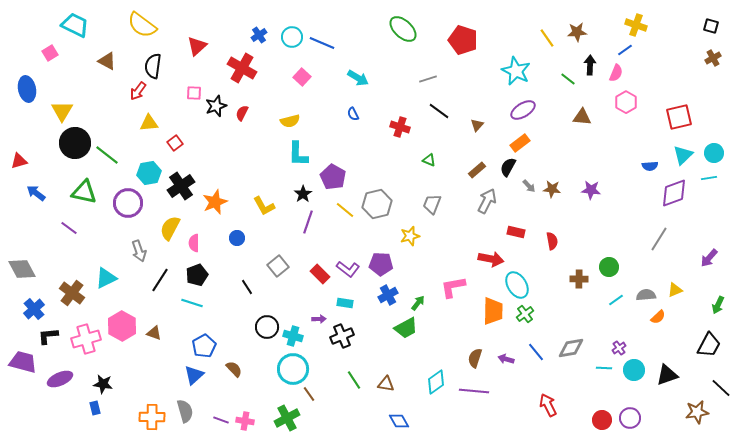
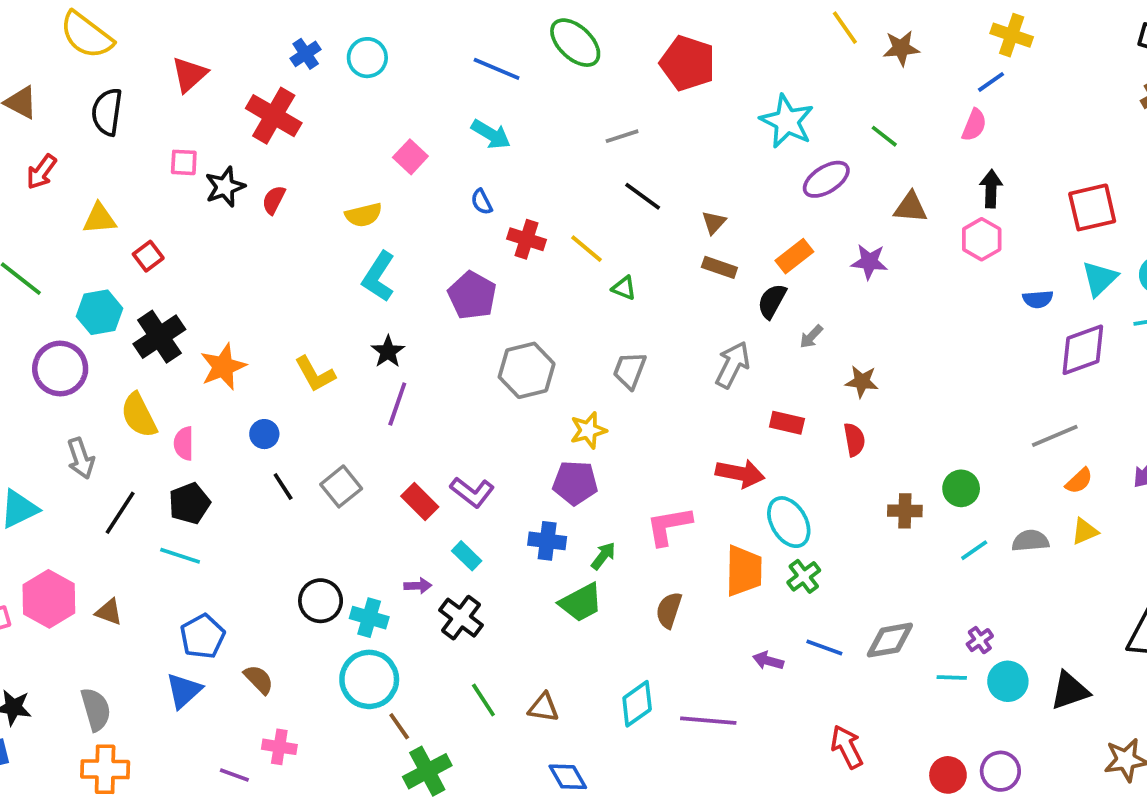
yellow line: (547, 38) -> (845, 28), moved
blue line: (322, 43) -> (497, 69), moved
black arrow: (590, 65) -> (991, 189), moved
pink square: (302, 77) -> (410, 157), moved
red arrow: (138, 91) -> (41, 172), moved
pink hexagon: (626, 102) -> (982, 239), moved
purple ellipse: (523, 110) -> (826, 179), moved
red cross: (400, 127) -> (527, 239), moved
cyan L-shape: (298, 154) -> (379, 277), turned 32
brown rectangle: (477, 170) -> (719, 267), moved, turned 60
purple pentagon: (333, 177) -> (472, 295), moved
gray arrow: (529, 186) -> (811, 337), turned 88
brown star: (552, 189) -> (862, 382), moved
purple star: (591, 190) -> (869, 262), moved
yellow line: (345, 210) -> (586, 249), moved
yellow semicircle: (170, 228) -> (139, 415), turned -55
gray line: (659, 239) -> (1055, 436), turned 35
purple pentagon: (381, 264) -> (575, 483), moved
black line: (247, 287) -> (283, 486), moved
blue cross: (388, 295) -> (547, 541), turned 36
cyan rectangle: (345, 303) -> (467, 556), turned 35
orange semicircle: (658, 317) -> (1079, 481), moved
black cross: (342, 336) -> (461, 618), turned -30
blue line: (536, 352) -> (824, 648), turned -30
brown semicircle: (475, 358) -> (669, 610), moved
gray semicircle: (185, 411) -> (96, 709), moved
green cross: (287, 418) -> (427, 771), moved
pink cross: (245, 421) -> (279, 747), moved

